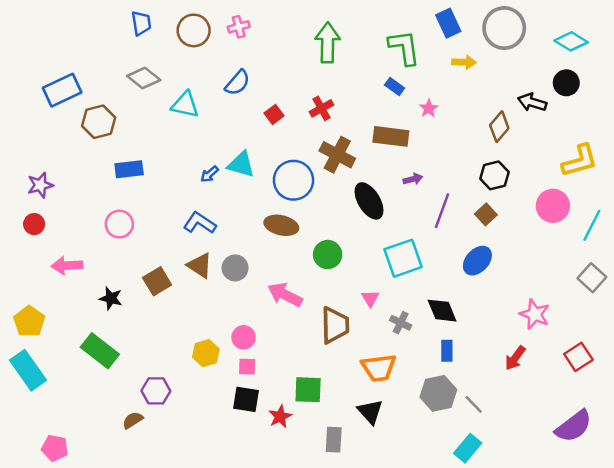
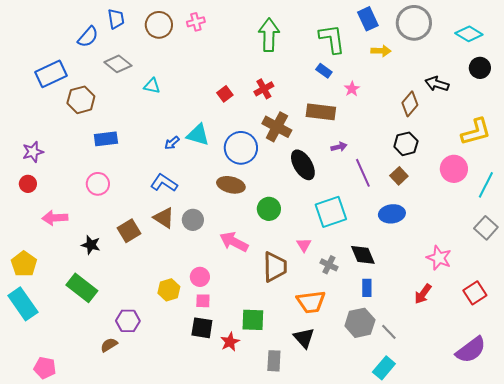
blue semicircle: (237, 83) -> (88, 37), moved
black circle: (566, 83) -> (480, 68), moved
cyan triangle: (185, 105) -> (152, 86), size x0.7
purple line: (442, 211) -> (363, 173), turned -44
blue ellipse: (477, 261) -> (392, 214), turned 40

